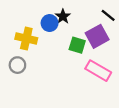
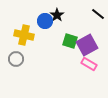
purple square: (97, 36) -> (87, 45), moved
pink rectangle: (98, 71) -> (89, 64), size x0.7

